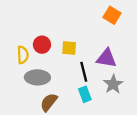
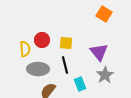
purple triangle: (106, 58) -> (99, 52), turned 42
black line: (84, 72) -> (65, 65), moved

